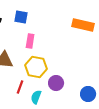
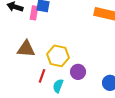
pink rectangle: (30, 41) -> (34, 13), moved

